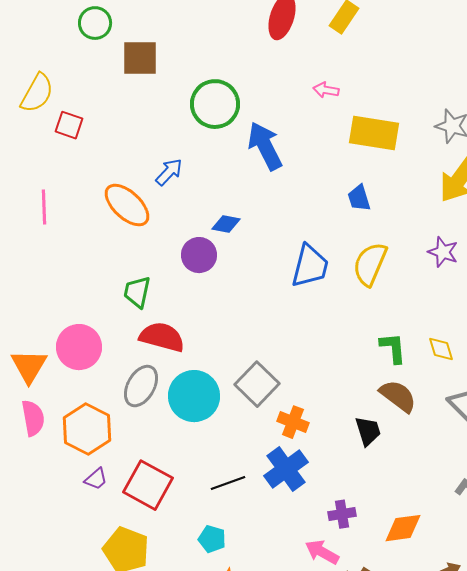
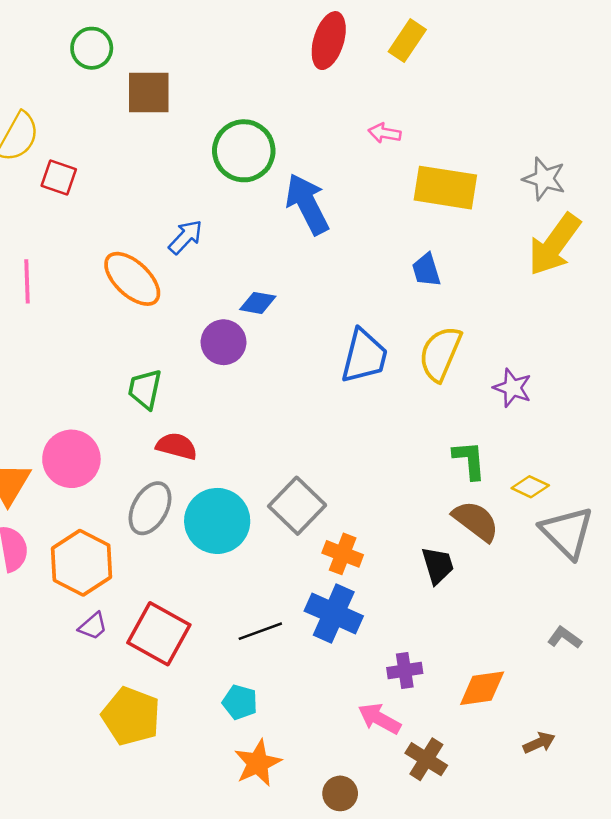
purple star: (443, 252) -> (512, 388), moved
red semicircle: (162, 337) -> (177, 446), size x0.7
yellow diamond: (441, 349) -> (530, 487), moved, turned -48
blue cross: (286, 469) -> (334, 613), turned -30

